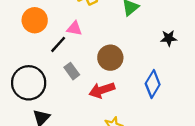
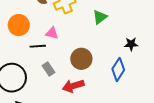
black line: (58, 44) -> (38, 46), turned 42
blue diamond: (153, 84) -> (118, 69), moved

